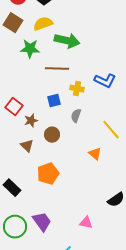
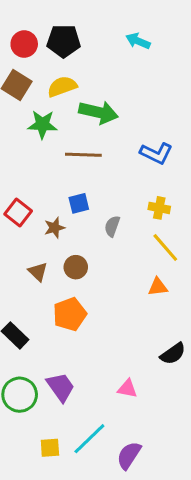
blue L-shape: (105, 81) -> (156, 153), moved
yellow cross: (77, 89) -> (159, 208), moved
brown star: (31, 121) -> (55, 228), moved
brown circle: (52, 135) -> (76, 267), moved
orange triangle: (95, 154) -> (158, 287), moved, turned -48

